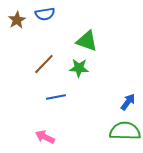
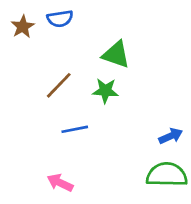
blue arrow: (128, 102) -> (171, 136), turned 30

